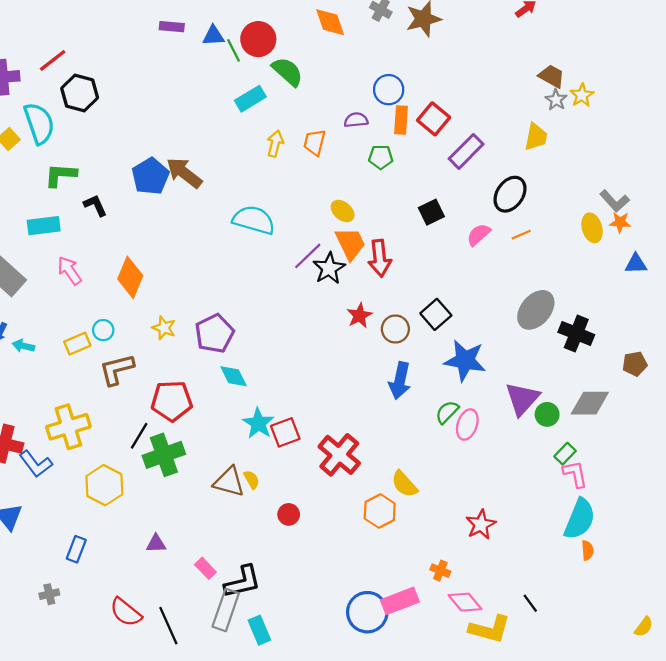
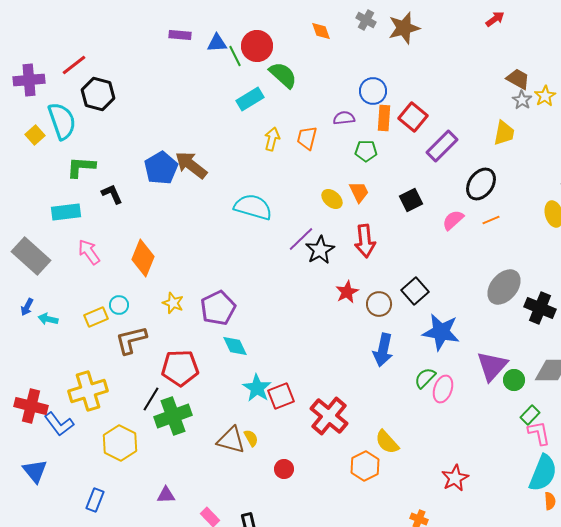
orange diamond: (330, 22) -> (321, 31), size x0.7
orange trapezoid: (350, 244) -> (359, 192), moved, size x0.7

